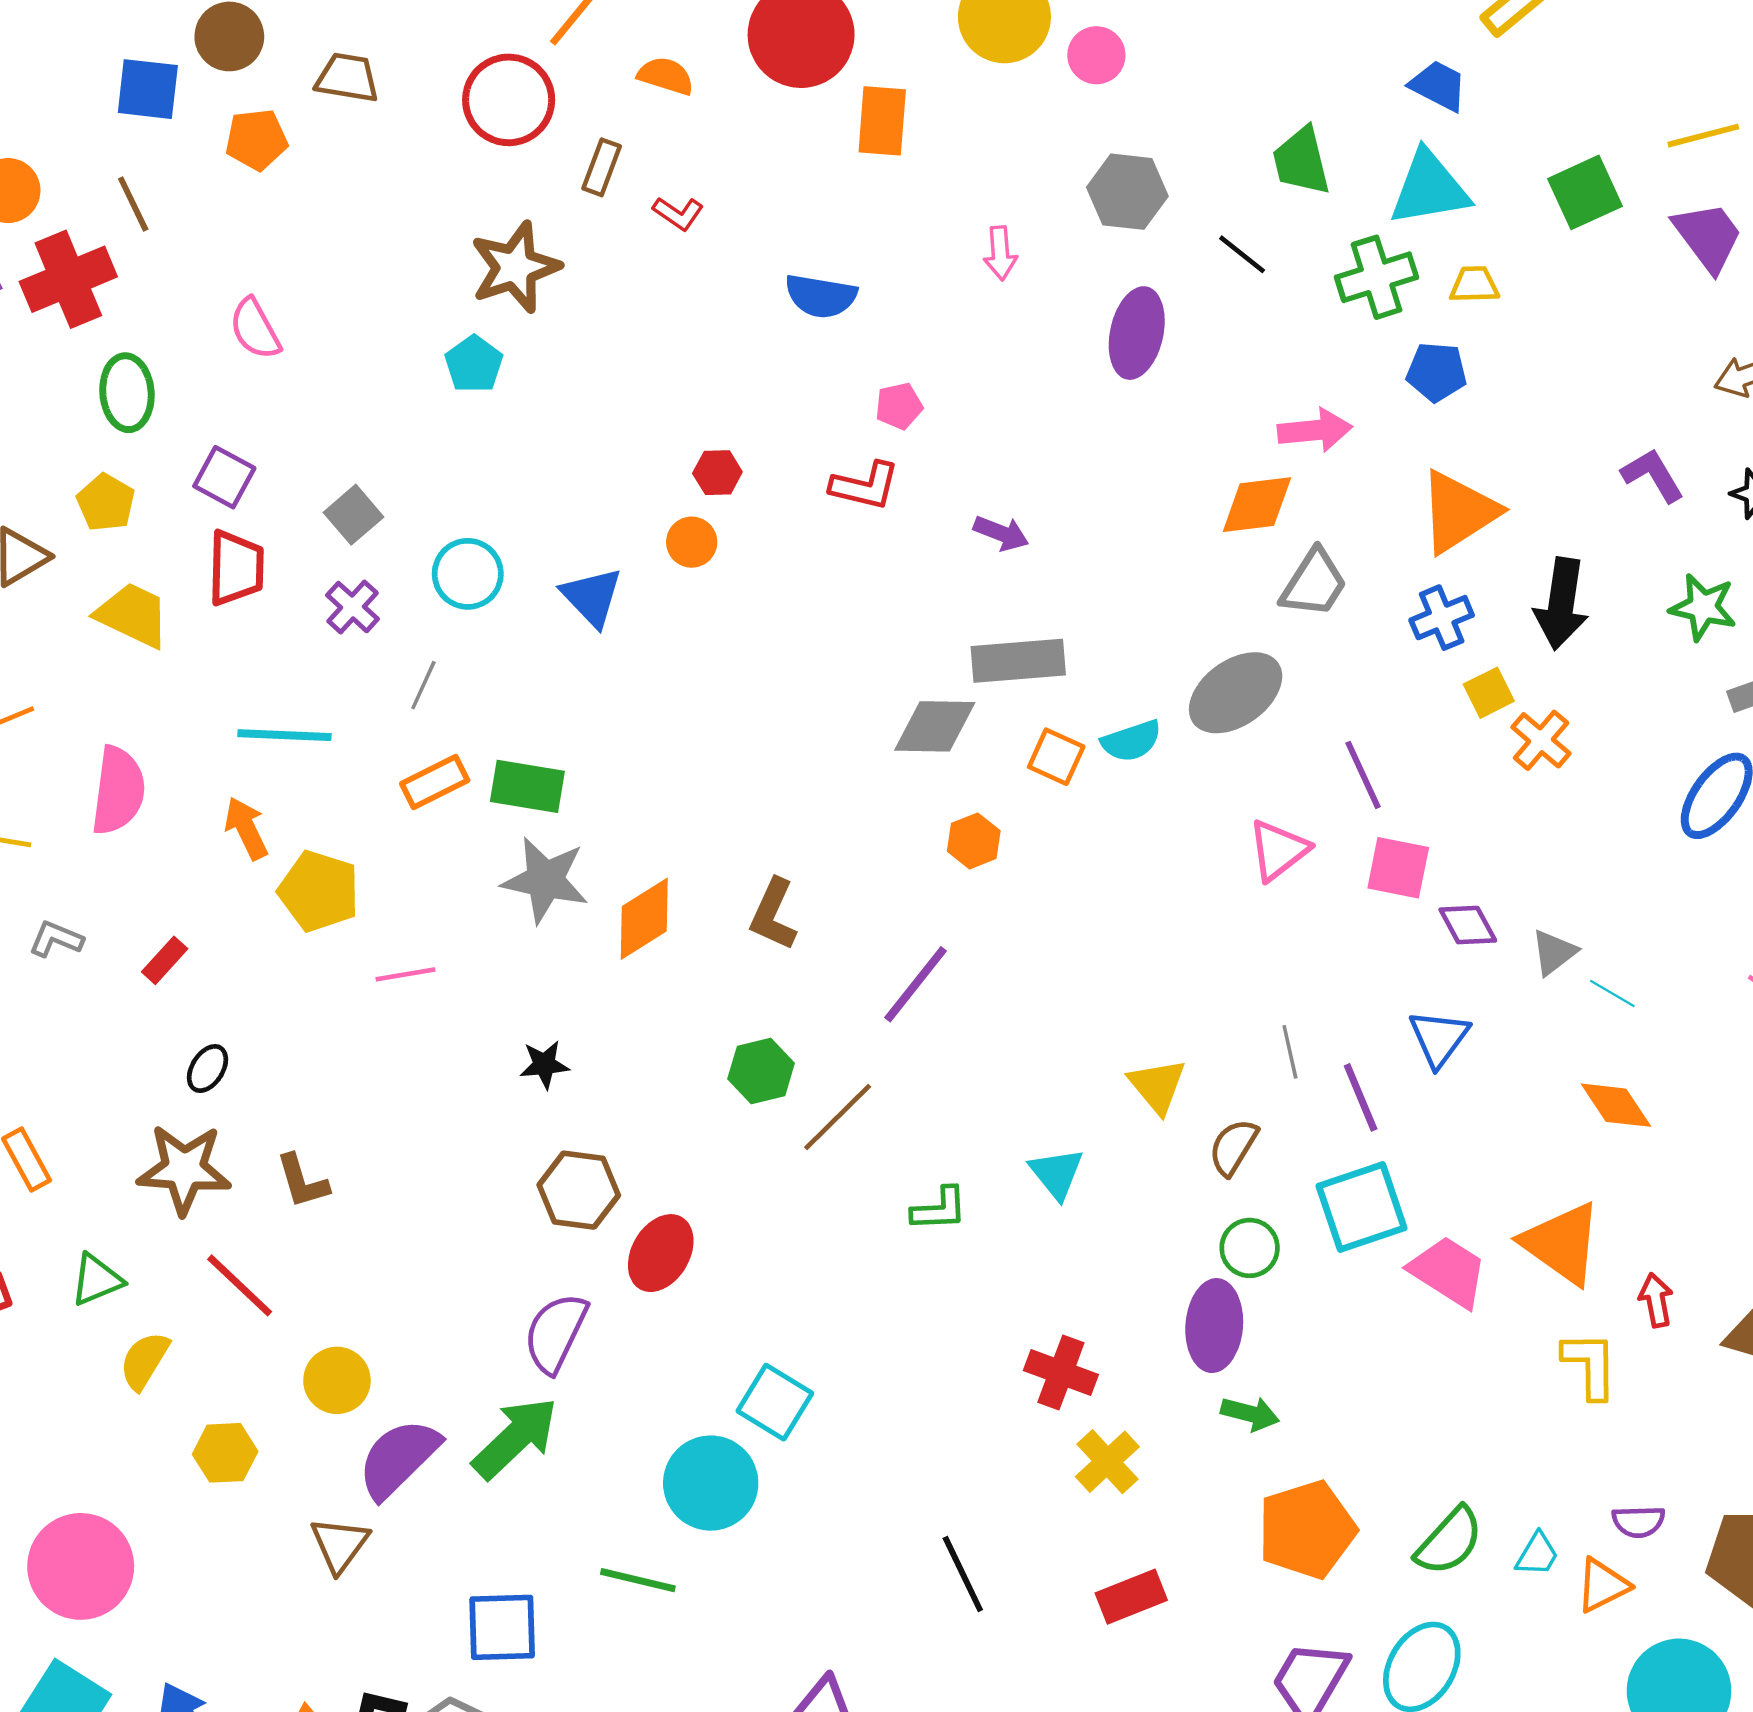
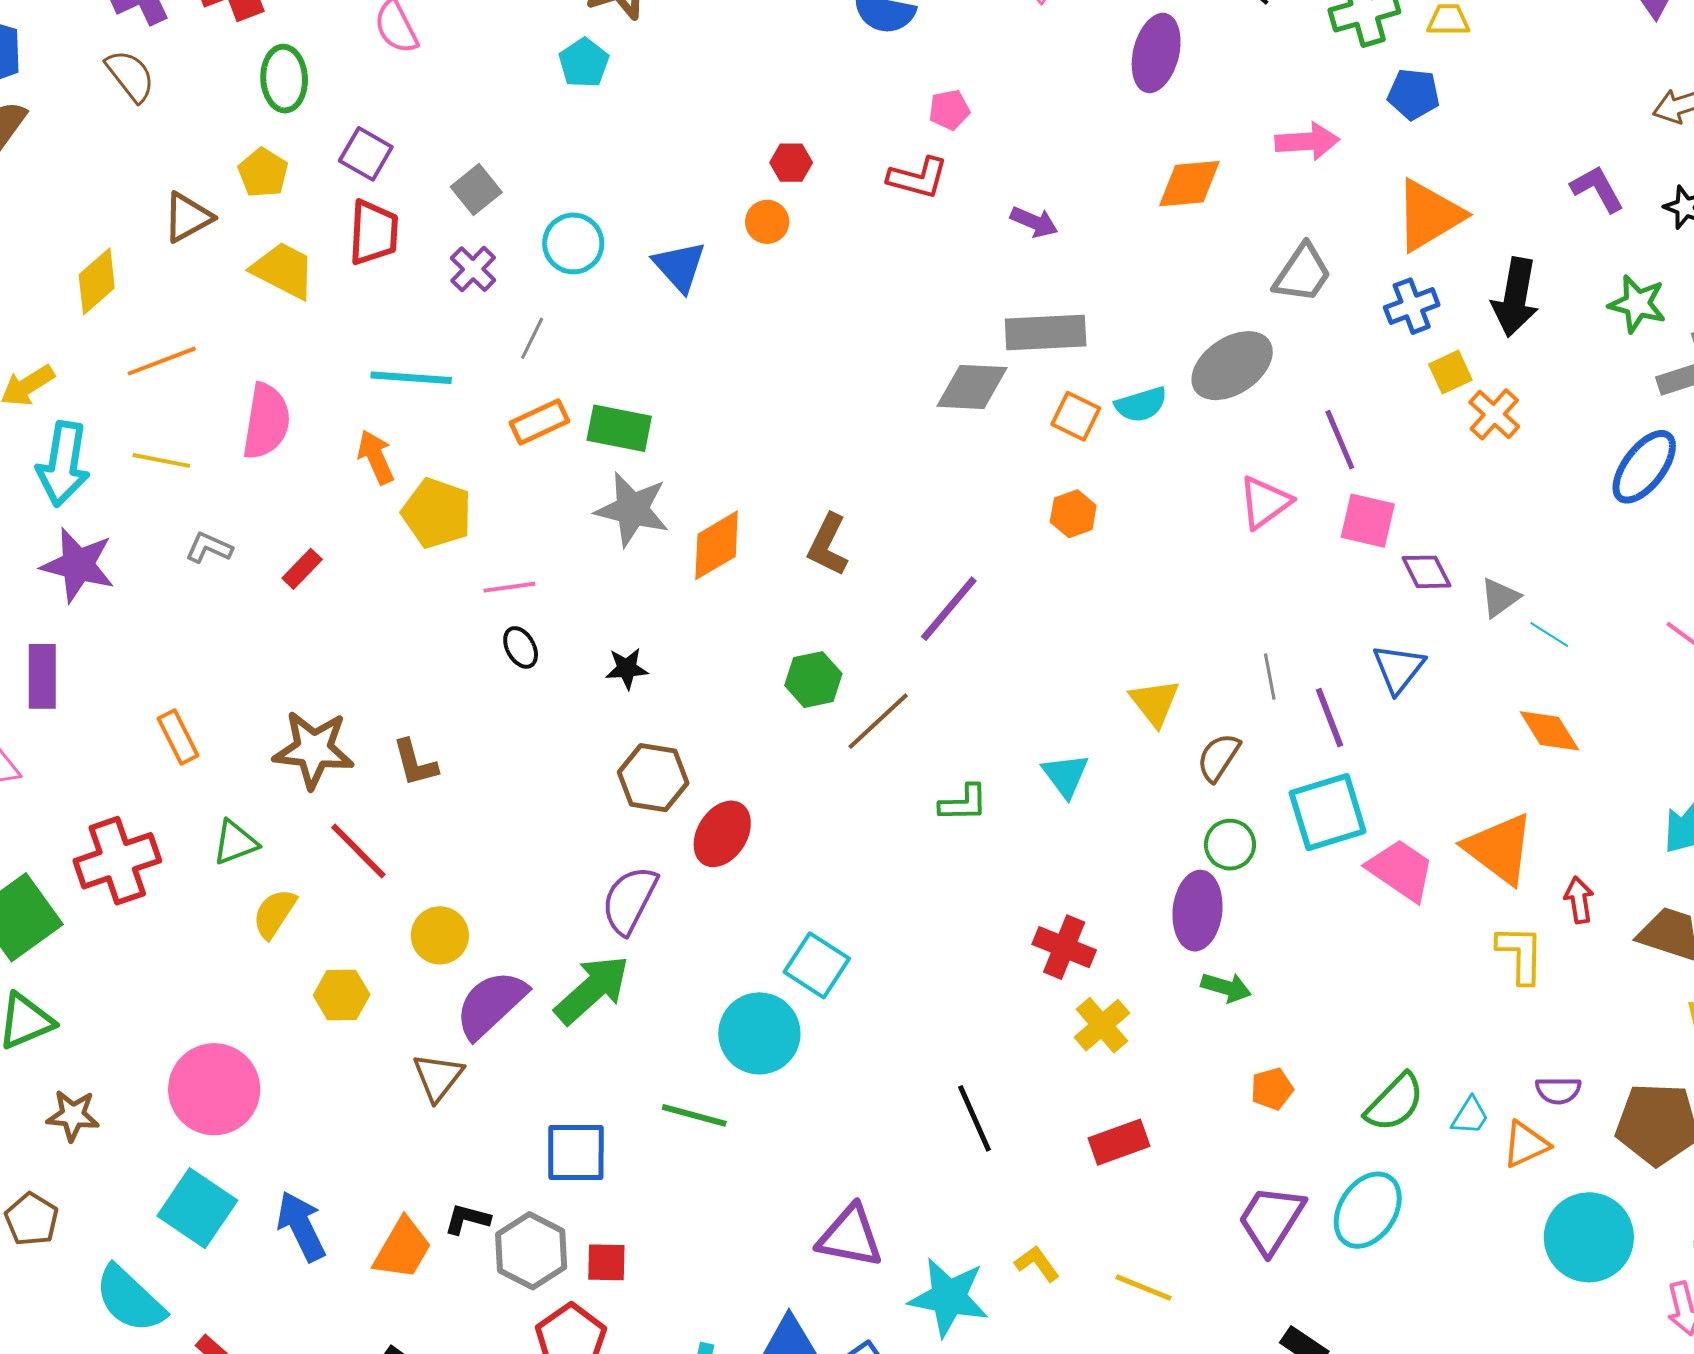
orange diamond: (1257, 505) -> (1189, 184), moved
orange hexagon: (974, 841) -> (1073, 514), moved
black ellipse: (207, 1069) -> (521, 647), moved, turned -63
orange pentagon: (1307, 1530) -> (1272, 1089), size x0.5

